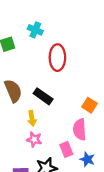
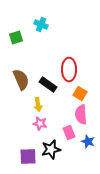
red ellipse: (57, 58) -> (69, 70), moved
orange square: (90, 105) -> (80, 94), moved

